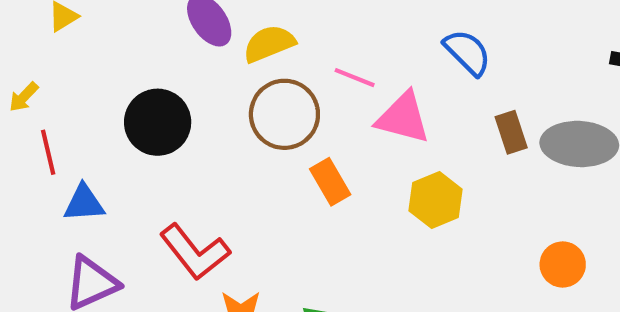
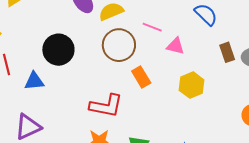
pink triangle: (403, 118) -> (176, 46), size x0.7
blue triangle: (84, 203) -> (34, 81), moved
red L-shape: (195, 252) -> (106, 106), moved, turned -40

